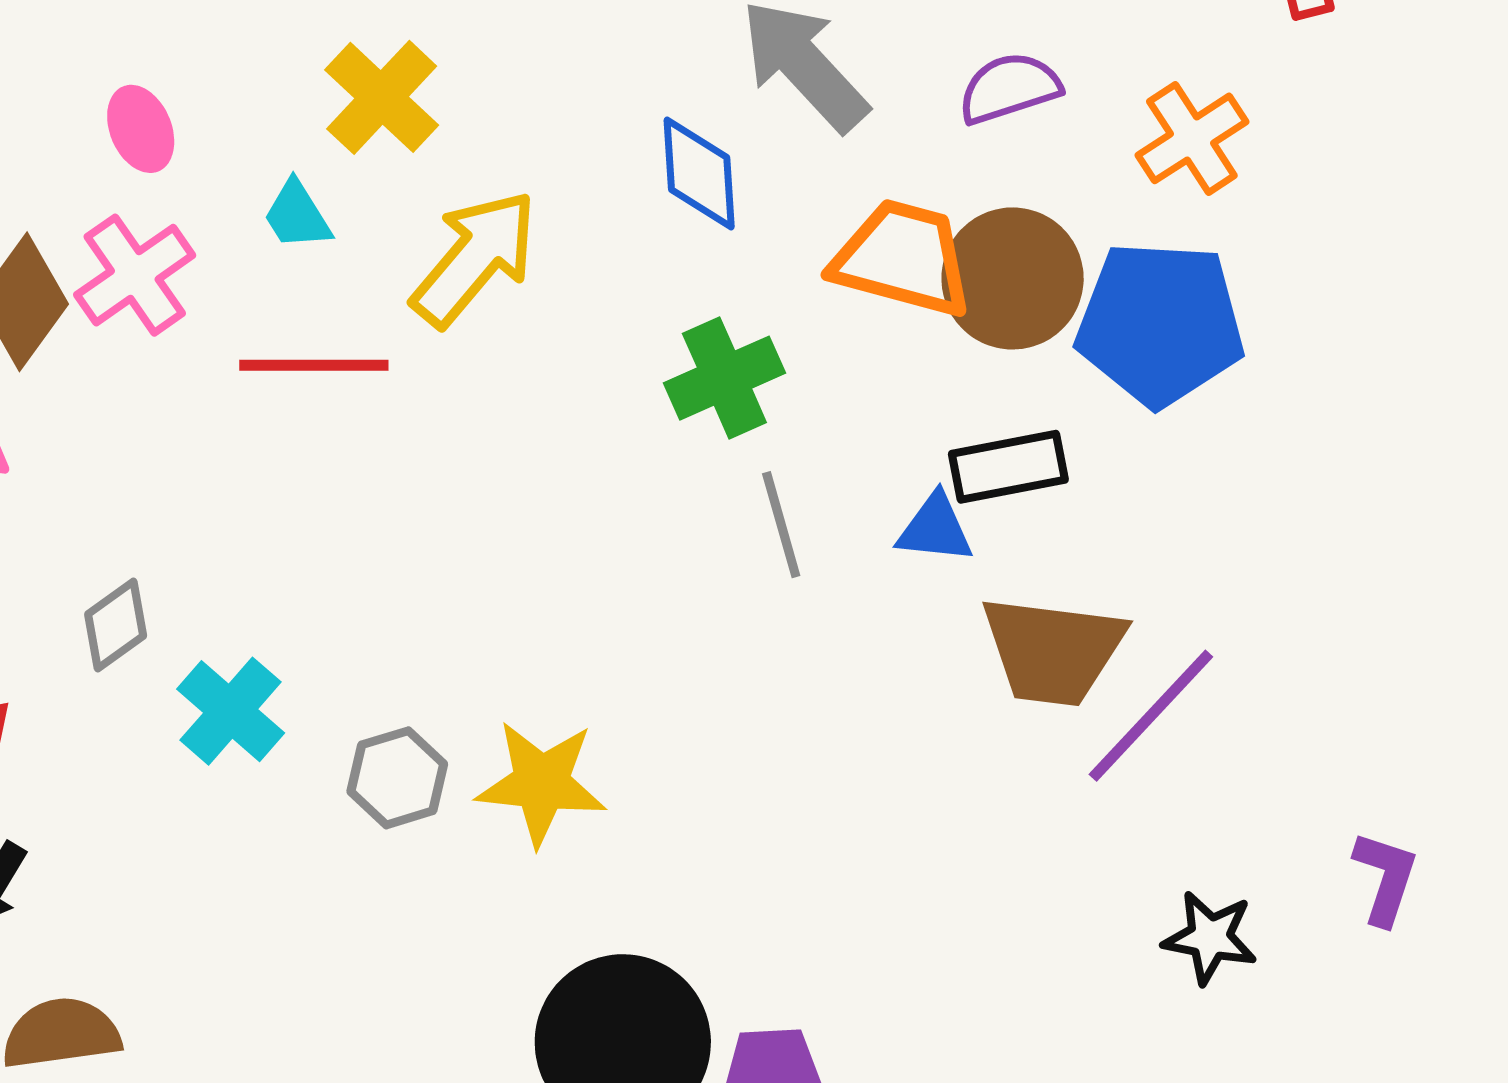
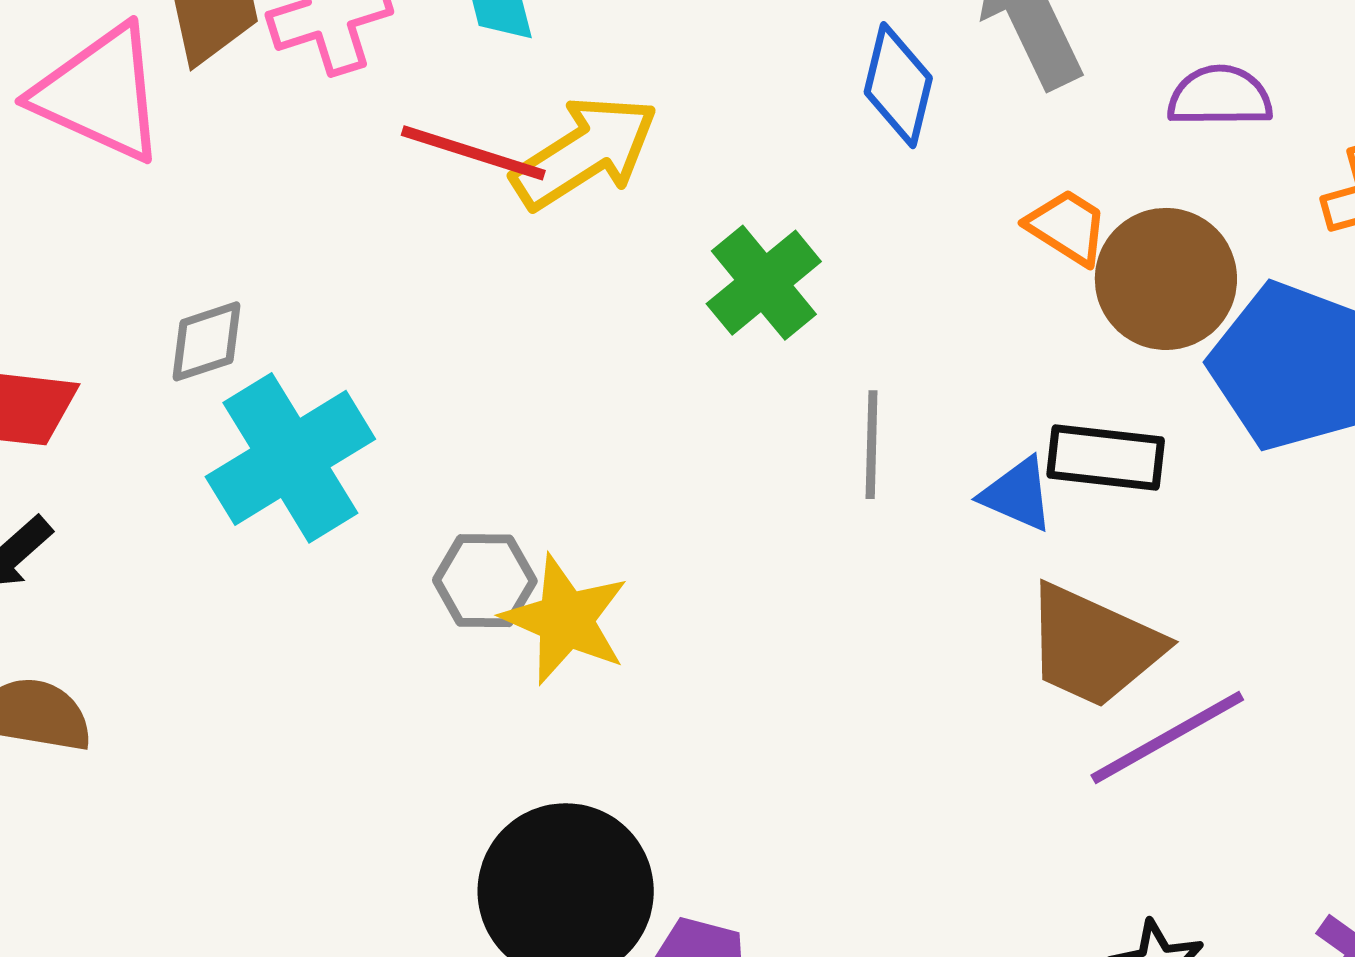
yellow arrow: (475, 258) -> (585, 152), moved
orange trapezoid: (903, 258) -> (1067, 227), size x0.6
green cross: (724, 378) -> (764, 283), moved, turned -33
cyan cross: (231, 711) -> (290, 458), size x1.5
gray hexagon: (397, 778) -> (485, 581), moved

